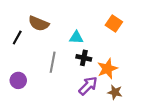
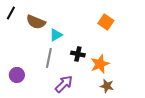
black line: (17, 37) -> (11, 13), moved
cyan triangle: (76, 37) -> (56, 35), moved, turned -32
purple arrow: (88, 86) -> (64, 84), moved

